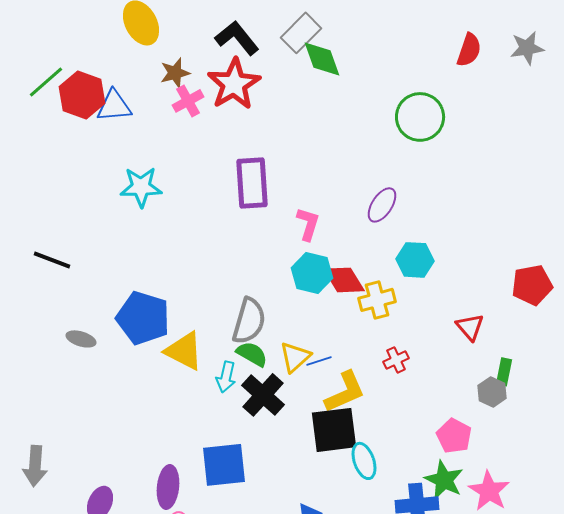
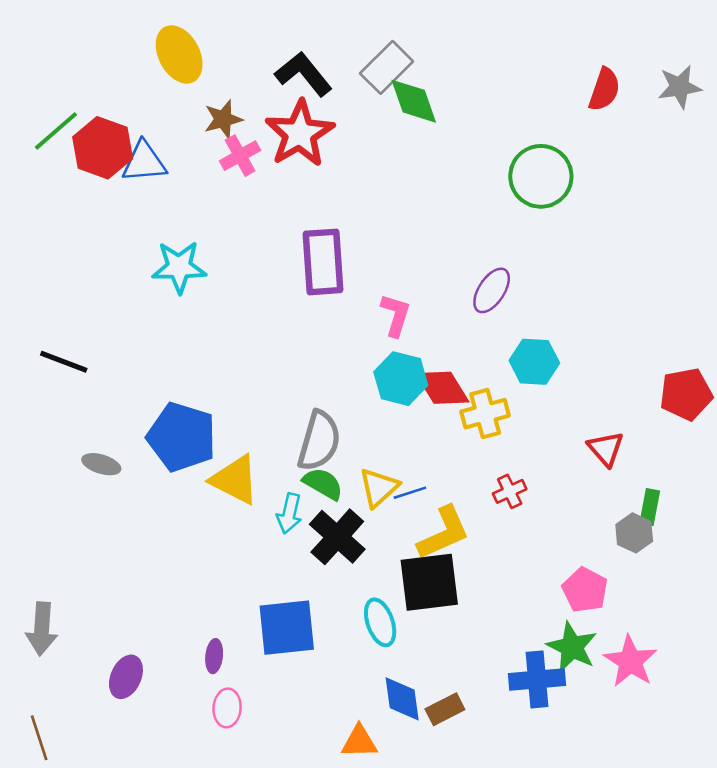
cyan ellipse: (364, 461) -> (380, 622), moved
purple ellipse: (168, 487) -> (214, 656), size x0.6

